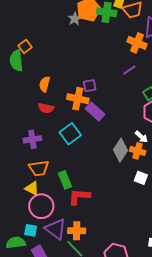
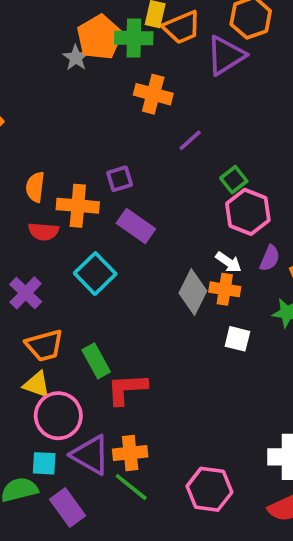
orange cross: (137, 43) -> (153, 94), moved
orange cross: (78, 99) -> (78, 206), moved
purple cross: (32, 139) -> (26, 293), turned -30

